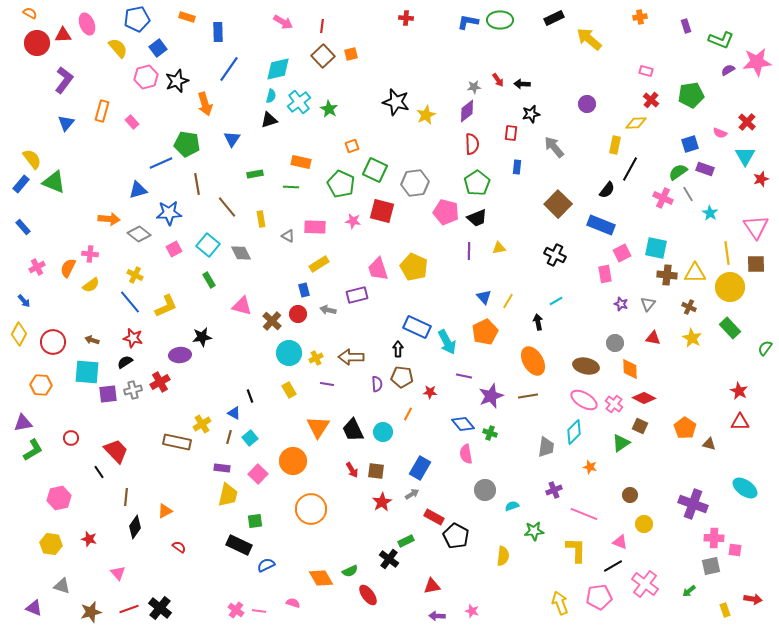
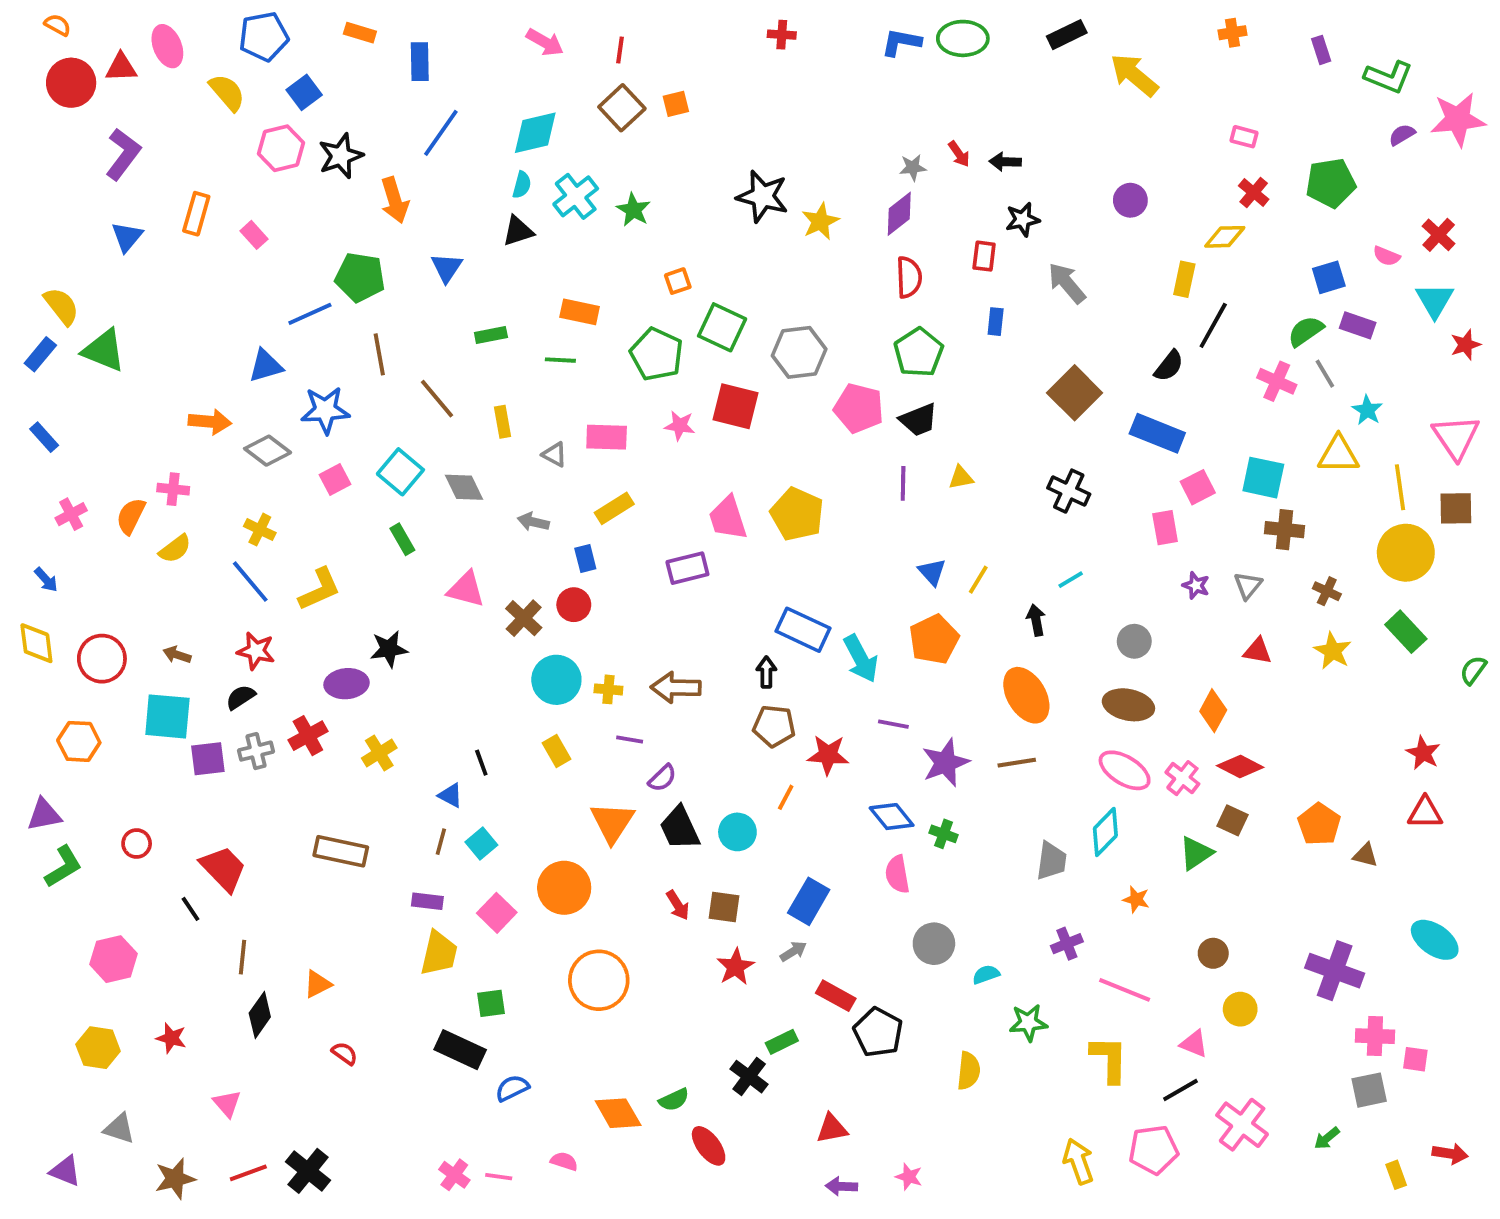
yellow triangle: (695, 273) -> (1338, 454), moved
gray arrow: (328, 310) -> (533, 522), moved
yellow diamond: (19, 334) -> (36, 643), turned -35
gray circle: (615, 343) -> (1134, 641), moved
yellow cross: (316, 358) -> (608, 689), turned 32
orange diamond: (630, 369) -> (1213, 711), turned 30
purple semicircle: (377, 384) -> (662, 778), moved, turned 49
red star: (430, 392) -> (828, 755), size x1.5
yellow cross: (202, 424) -> (379, 753), moved

